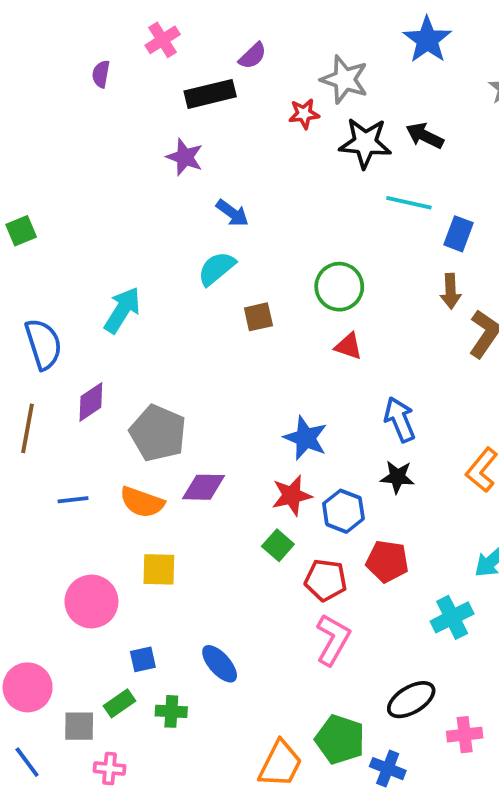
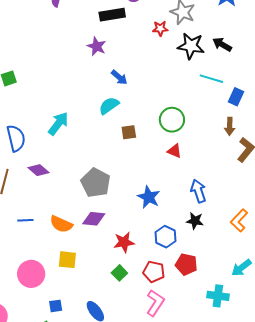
purple diamond: (91, 402) -> (38, 170), turned 70
gray pentagon: (158, 433) -> (96, 183), moved
red star: (292, 495) -> (124, 242), moved
green square: (278, 545) -> (119, 273), moved
cyan cross: (452, 617) -> (218, 296), turned 30

